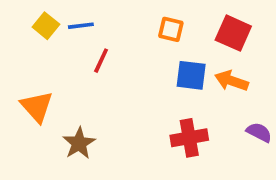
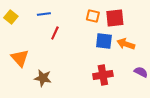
yellow square: (46, 26) -> (11, 17), moved
red square: (233, 33) -> (115, 18), moved, turned -30
brown star: (79, 143) -> (43, 78), turned -30

